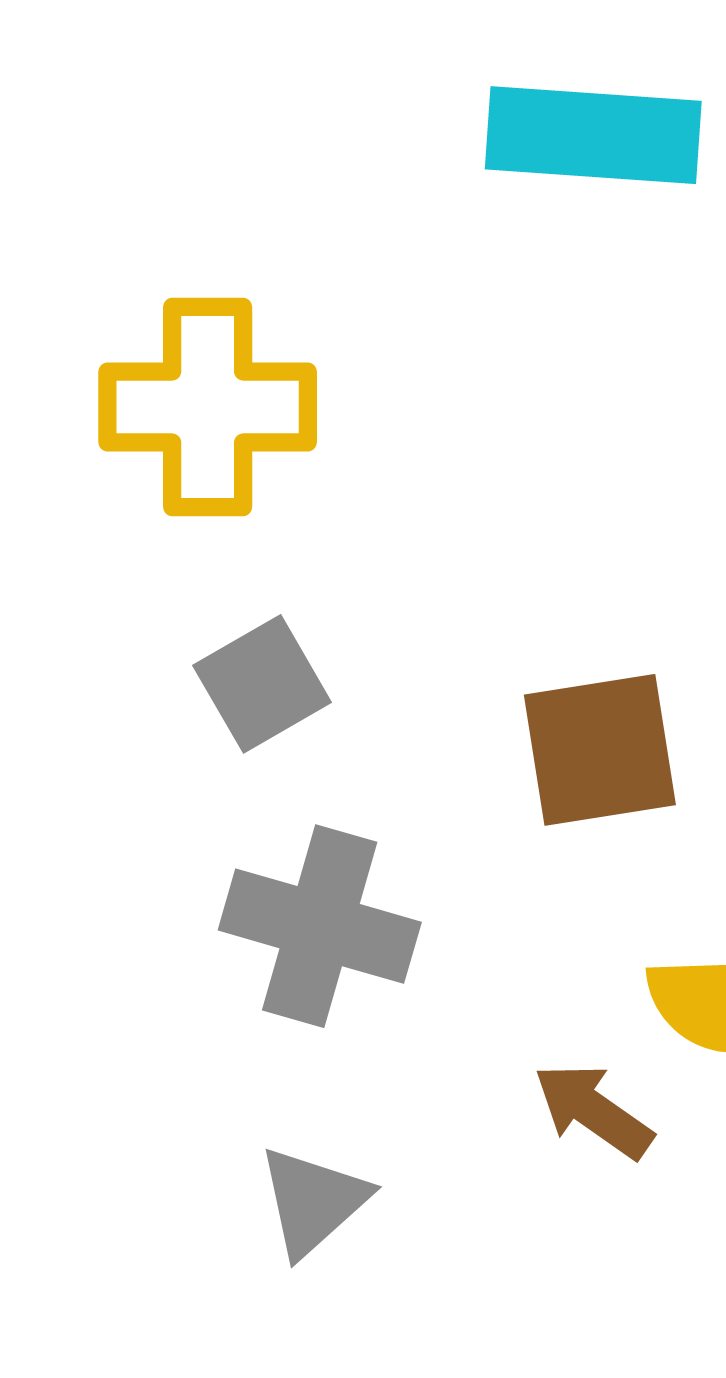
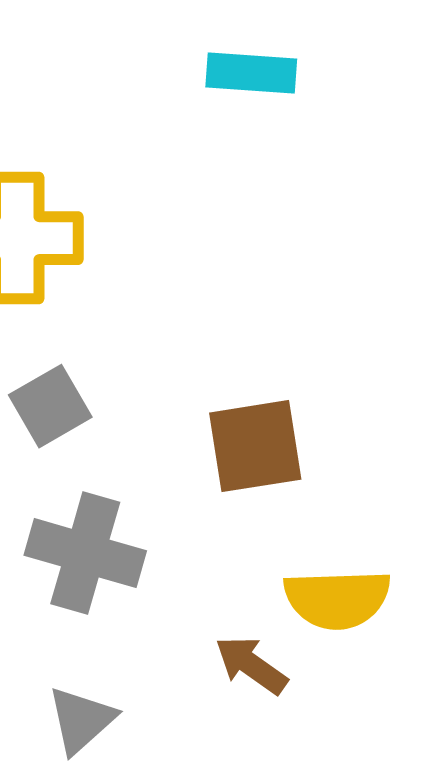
cyan rectangle: (593, 135) -> (251, 73), size x0.7

